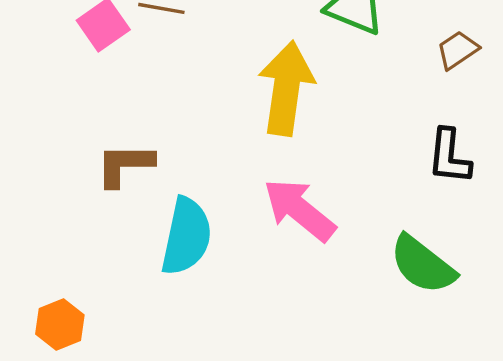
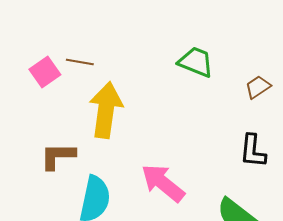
yellow arrow: (286, 88) -> (106, 110), moved

